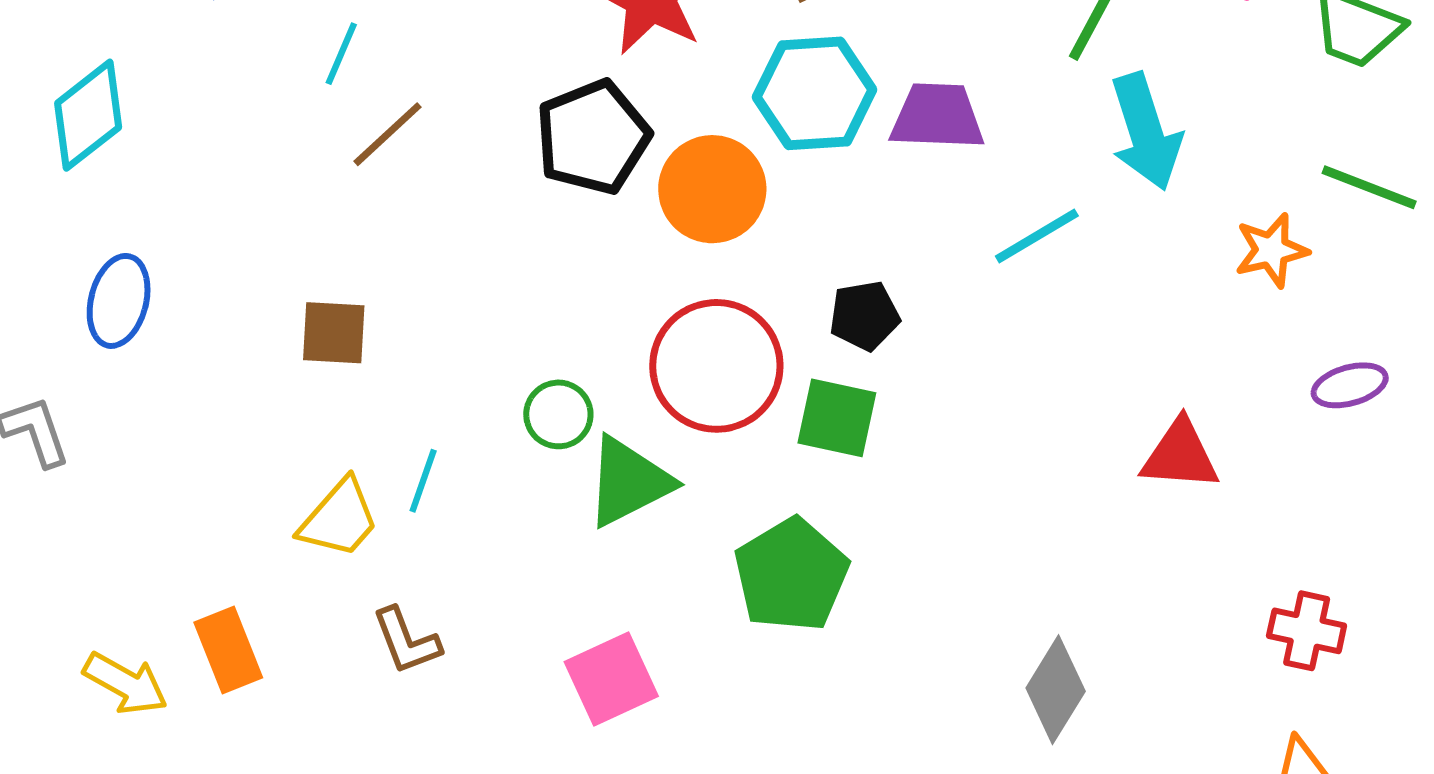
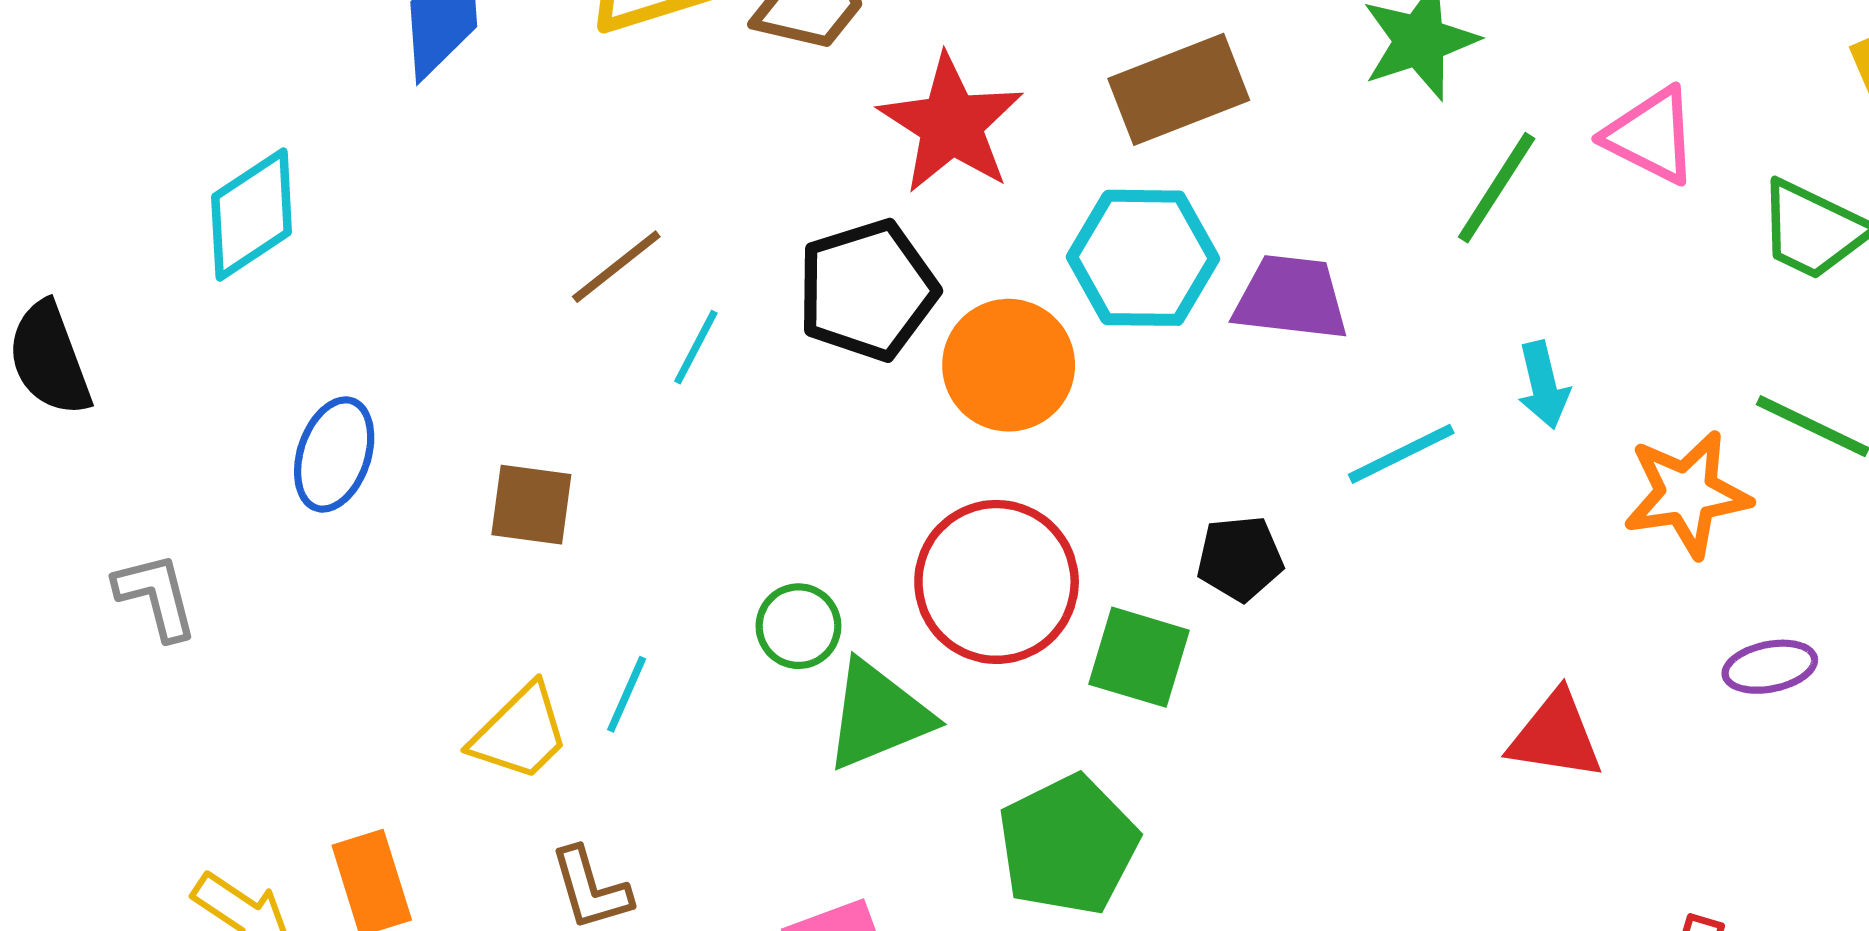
cyan line: (341, 54) -> (696, 347), moved
cyan arrow: (1146, 132) -> (1543, 385), moved, size x0.6
orange star: (1271, 250) -> (1687, 494), size x1.4
blue ellipse: (119, 301) -> (334, 454), moved
black pentagon: (864, 316) -> (1240, 558), moved

